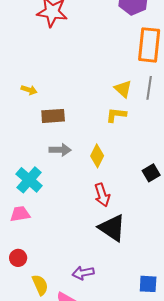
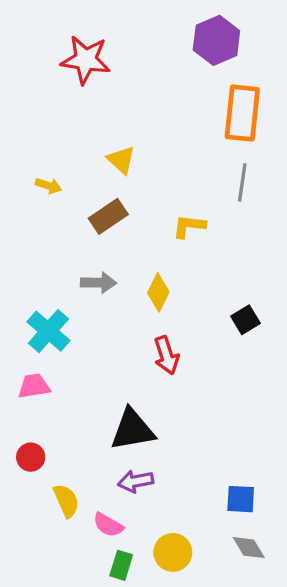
yellow triangle: (123, 89) -> (121, 160), moved
brown rectangle: (53, 116) -> (108, 216), moved, turned -30
black triangle: (112, 228) -> (132, 430), moved, turned -44

